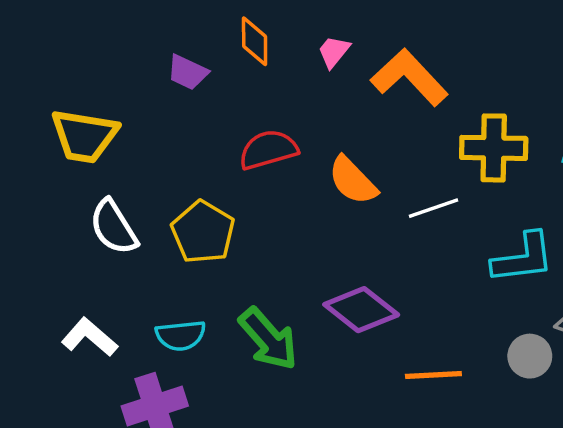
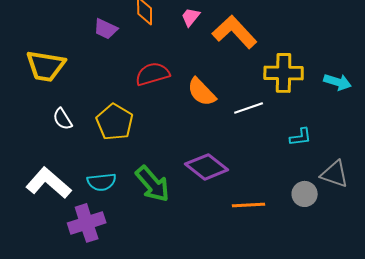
white semicircle: (114, 227) -> (63, 119), size x0.7
cyan L-shape: (523, 258) -> (301, 137), size x0.6
white L-shape: (89, 337) -> (49, 183), size x1.4

